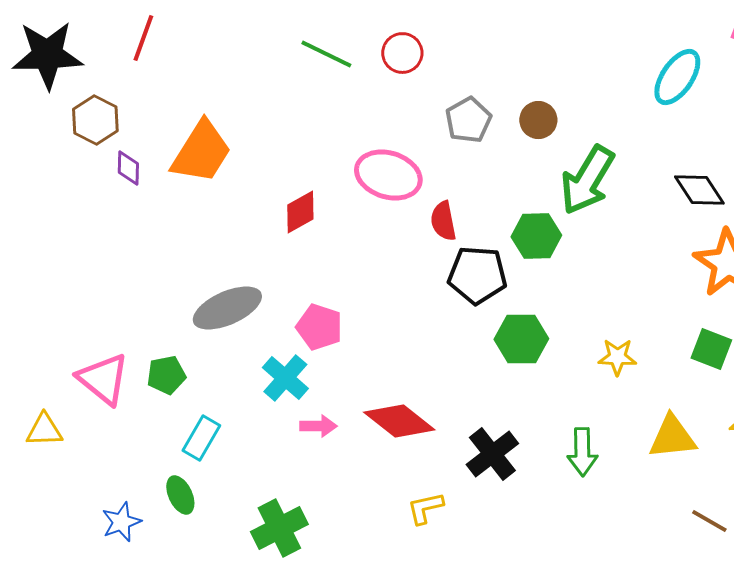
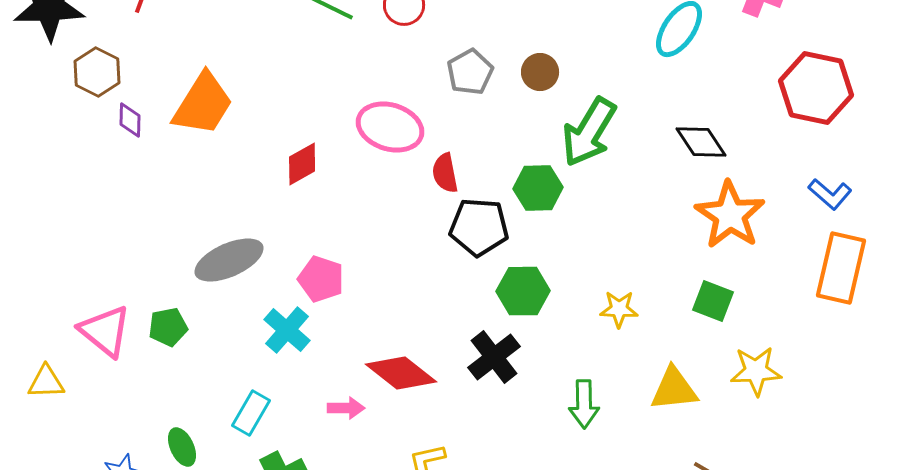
pink arrow: (318, 426) -> (346, 408), moved
cyan rectangle: (201, 438) -> (251, 413), moved
black cross: (492, 454) -> (494, 357), moved

